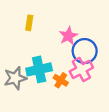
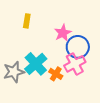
cyan cross: (39, 69) -> (36, 64), turned -30

